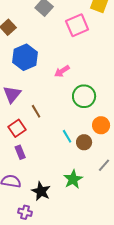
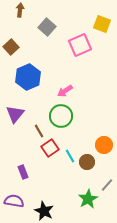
green circle: (84, 96) -> (61, 116), moved
red square: (17, 128) -> (50, 148), moved
green star: (73, 179) -> (88, 199), moved

